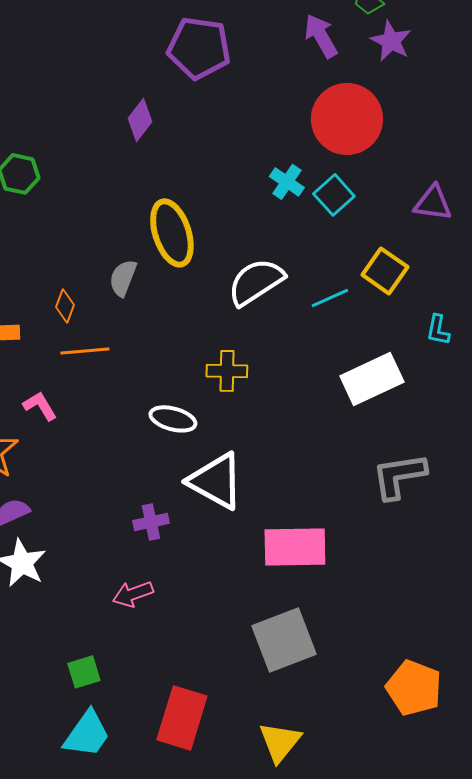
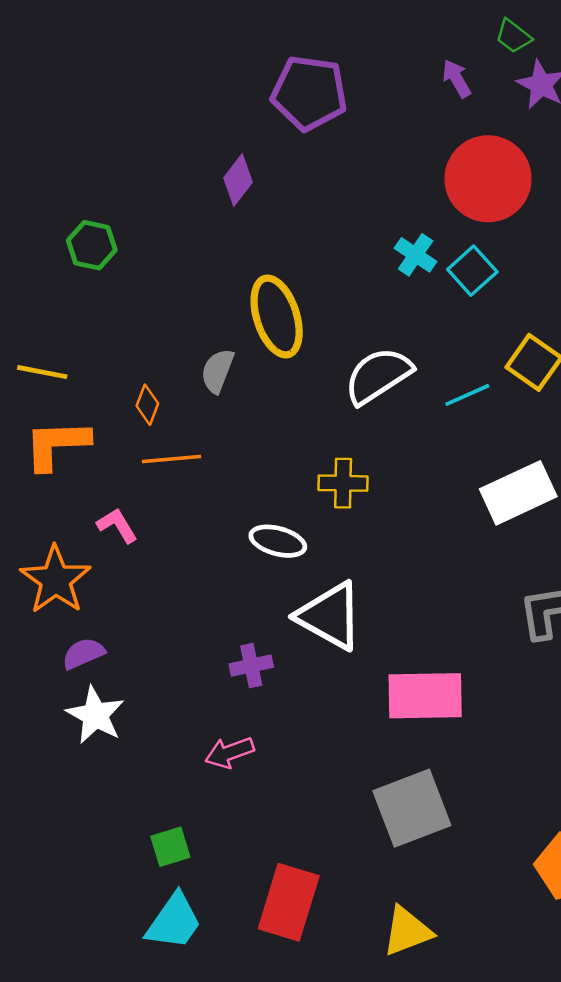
purple arrow: (321, 36) -> (457, 79), size x0.7
yellow triangle: (280, 742) -> (407, 931), turned 30

